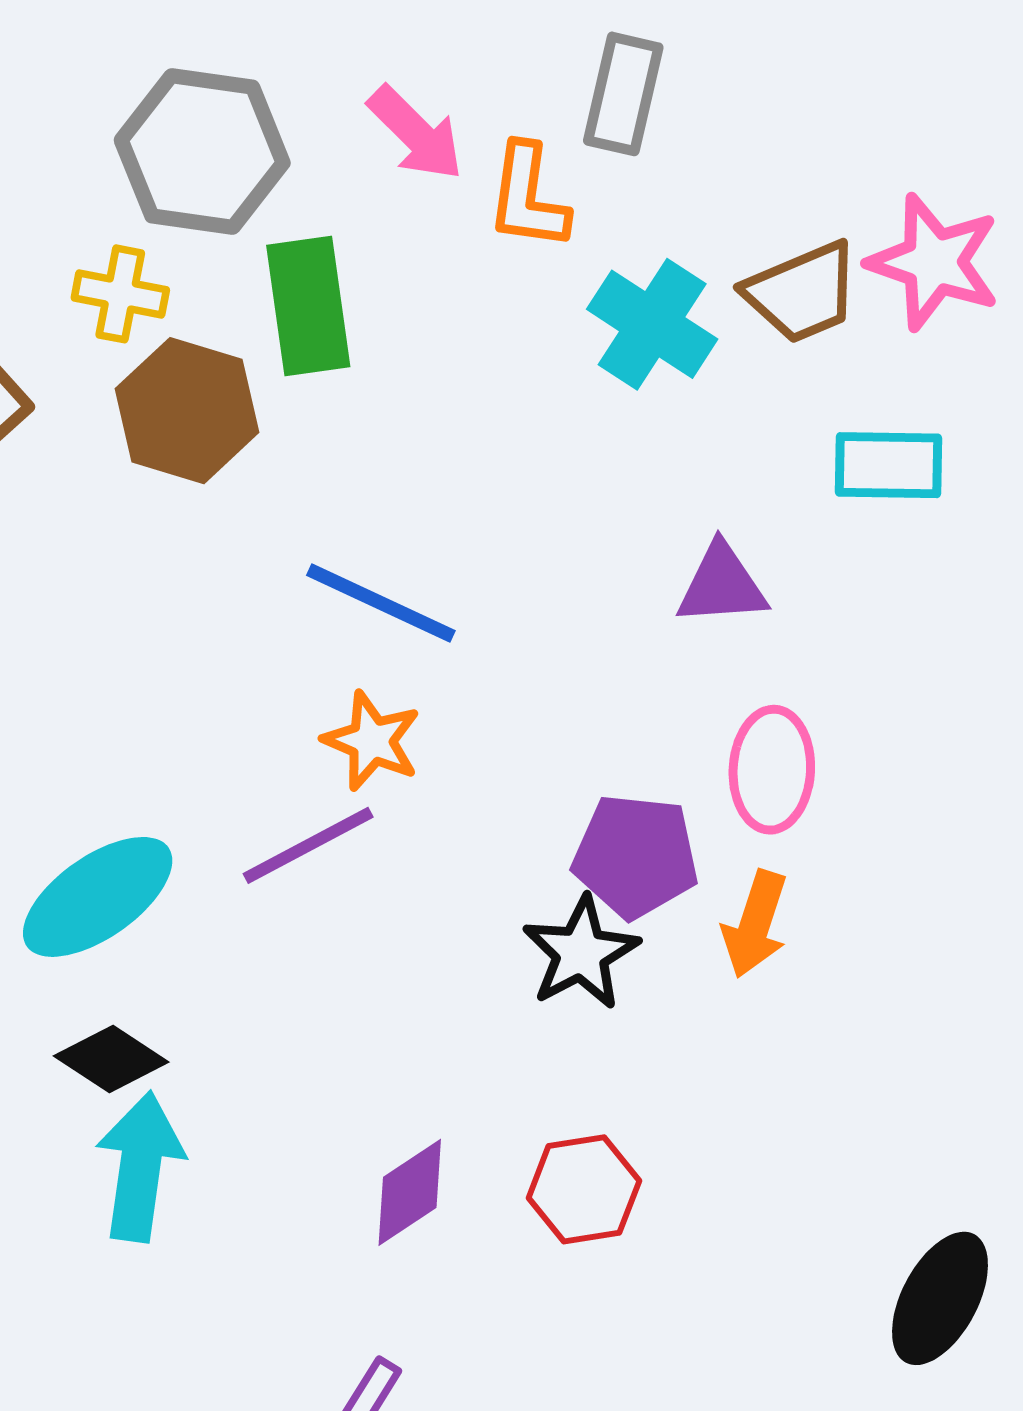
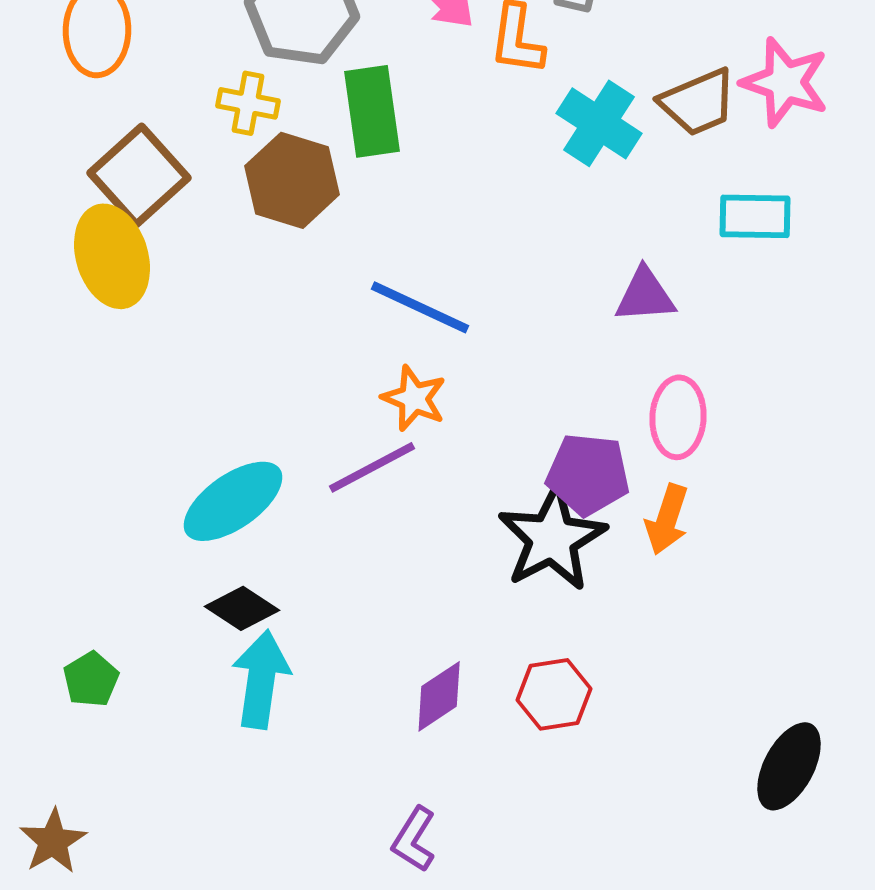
black star: (581, 953) -> (552, 538), size x1.4

